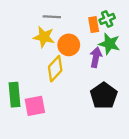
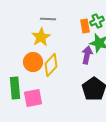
yellow star: (44, 37) -> (41, 37), turned 30
orange circle: (69, 45) -> (33, 62), moved

